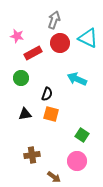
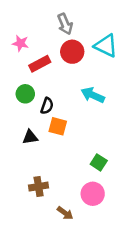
gray arrow: (54, 20) -> (65, 24), turned 138
black semicircle: (47, 94) -> (47, 106), moved
orange square: (51, 114) -> (58, 126), moved

